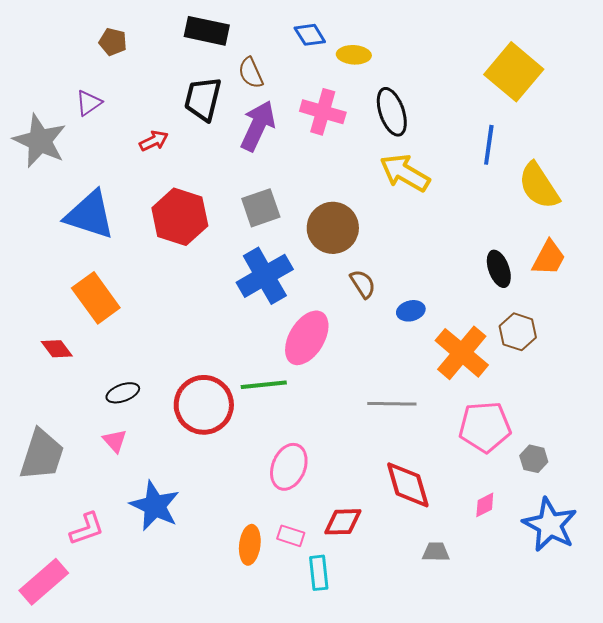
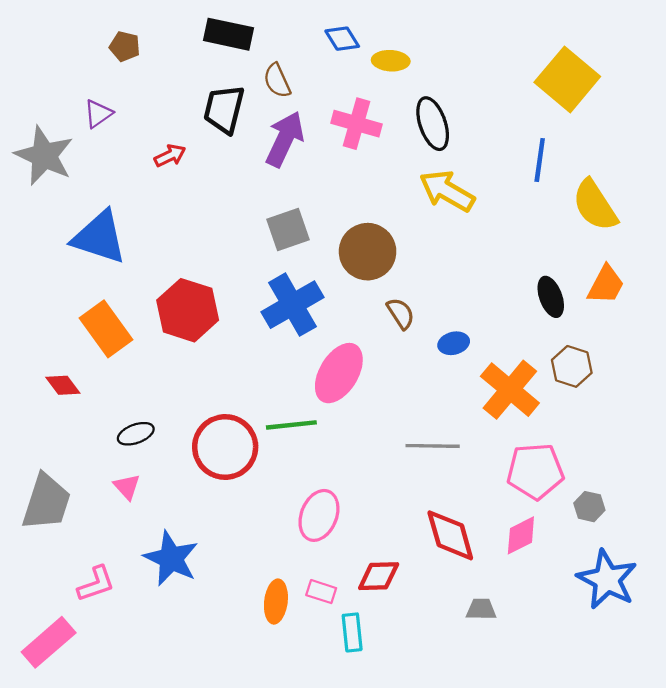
red hexagon: (180, 217) -> (188, 310), moved
pink diamond: (485, 505) -> (521, 535), moved, size x1.4

